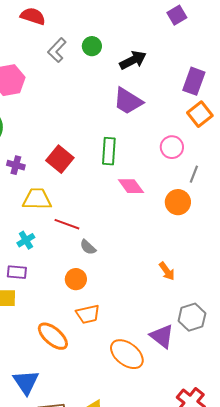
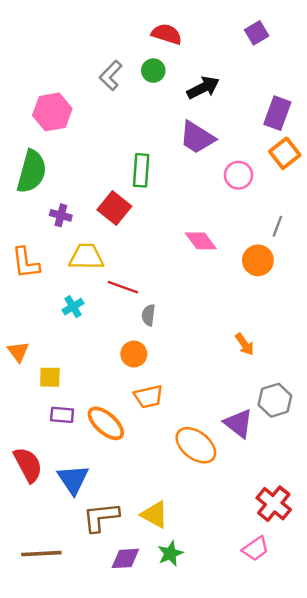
red semicircle: (33, 16) -> (167, 34), moved
pink circle: (172, 147) -> (238, 175), moved
green rectangle: (109, 151) -> (141, 170), moved
gray semicircle: (88, 247) -> (148, 315), turned 54
purple rectangle: (17, 272) -> (62, 415), moved

